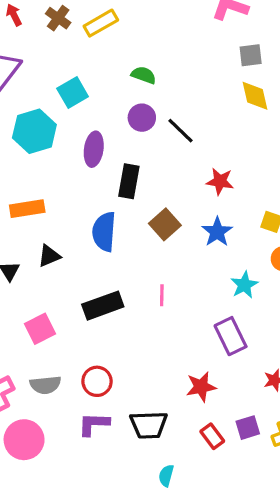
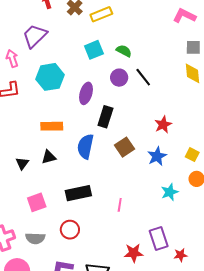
cyan square: (73, 92) -> (94, 50), moved
black line: (180, 131) -> (143, 77), moved
red star: (220, 181) -> (163, 125), turned 30
orange rectangle: (27, 209) -> (52, 126), moved
pink line: (162, 295) -> (120, 205), moved
purple rectangle: (231, 336) -> (159, 239), moved
red circle: (97, 381) -> (70, 230), moved

